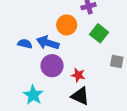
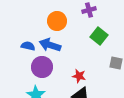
orange circle: (67, 25) -> (57, 21), moved
purple circle: (52, 66) -> (42, 67), moved

